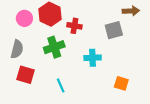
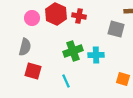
red cross: (74, 26) -> (79, 16), moved
gray square: (114, 30) -> (116, 29), turned 30
green cross: (54, 47) -> (73, 51), moved

